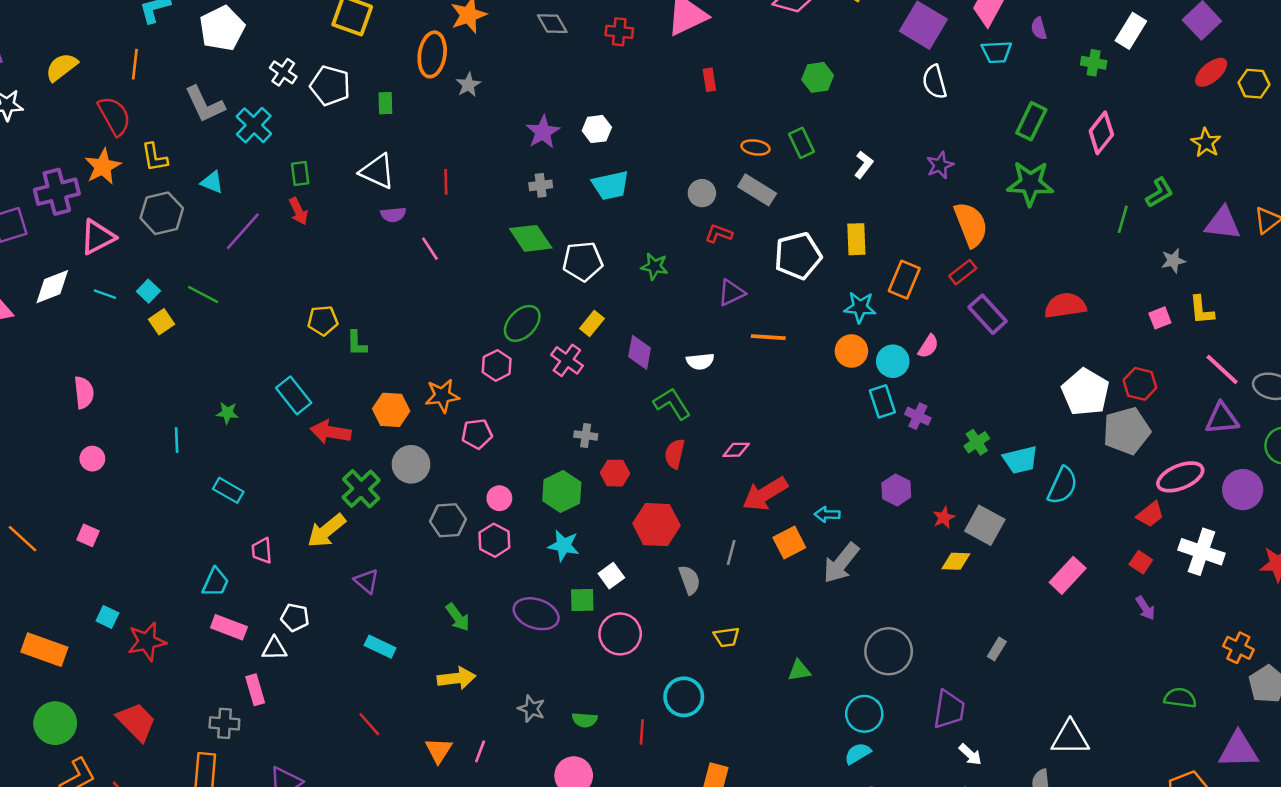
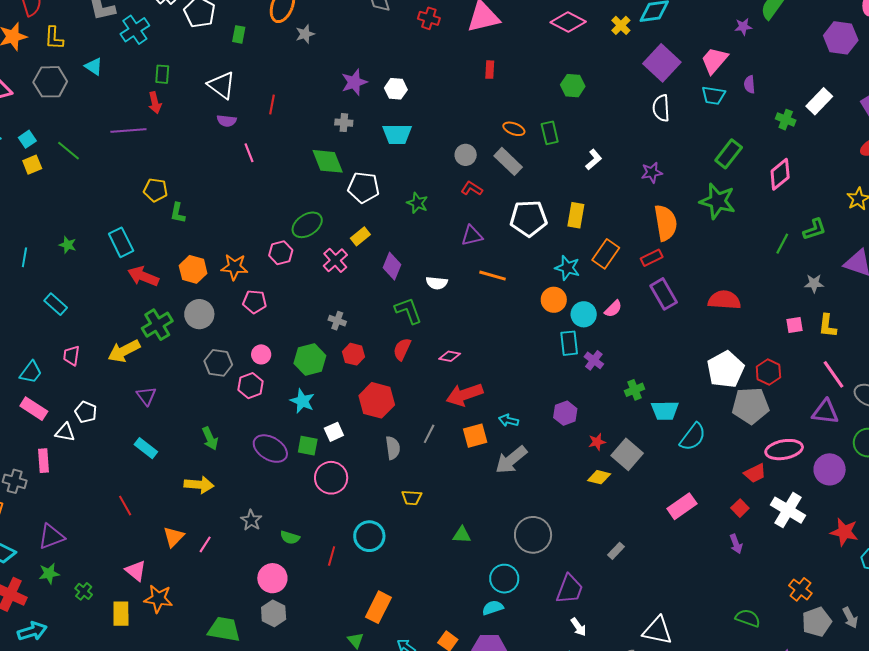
purple line: (243, 231) -> (128, 131), moved, turned 32

